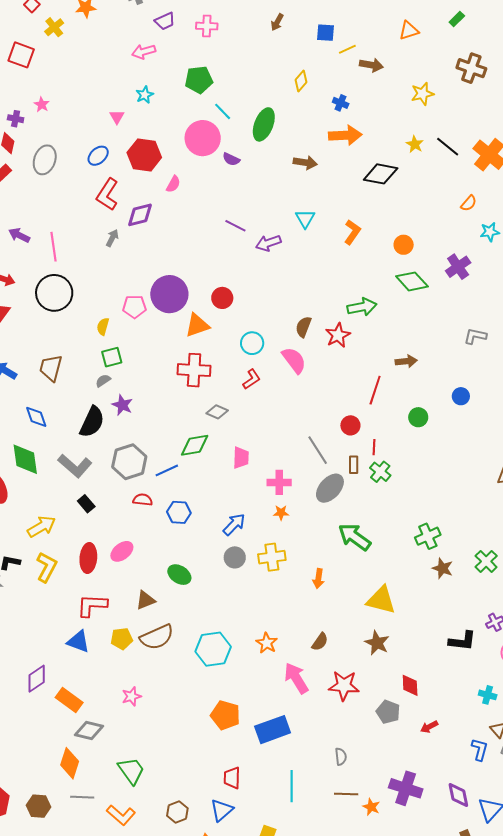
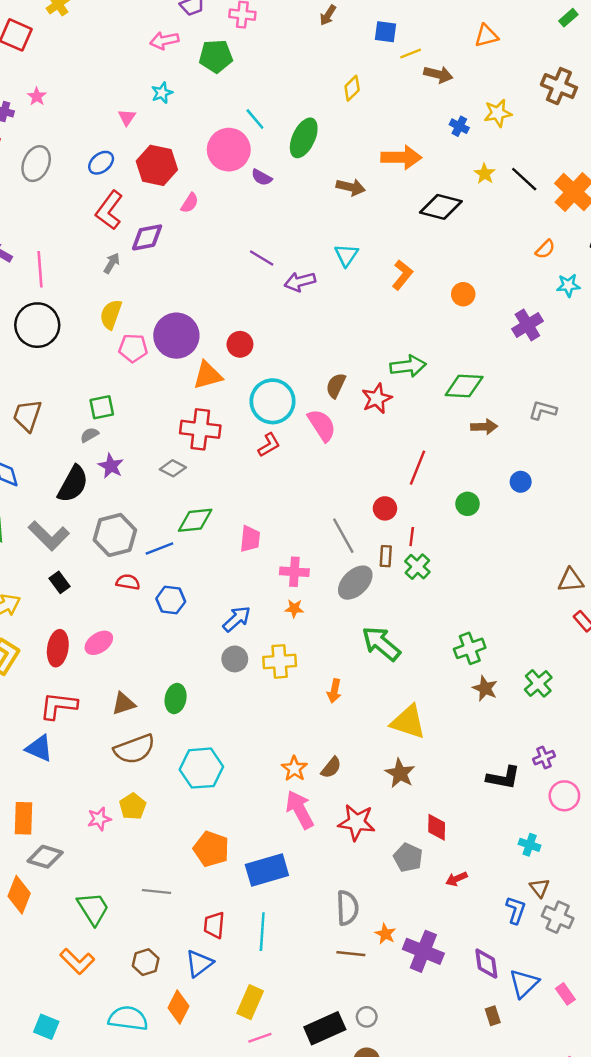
green rectangle: (457, 19) -> (568, 18), moved
green pentagon: (199, 80) -> (216, 56), moved
blue cross: (341, 103) -> (459, 126), moved
green diamond: (412, 281) -> (464, 386), moved, turned -48
yellow semicircle: (103, 326) -> (111, 314), moved, size x1.4
cyan circle: (252, 343) -> (273, 401), size x1.6
brown arrow: (406, 361) -> (484, 427), moved
gray diamond: (217, 412) -> (173, 468), moved
green ellipse: (179, 575) -> (176, 699), moved, turned 65
yellow pentagon: (122, 639) -> (133, 806), moved, turned -30
orange star: (267, 643) -> (294, 769), moved
orange rectangle: (69, 700) -> (23, 818), turned 52
gray semicircle: (341, 757) -> (347, 908), size x1.6
cyan line: (292, 786) -> (262, 932), moved
gray line: (82, 797) -> (156, 892), moved
orange star: (371, 807) -> (385, 934), moved

